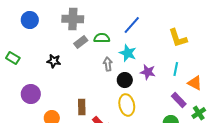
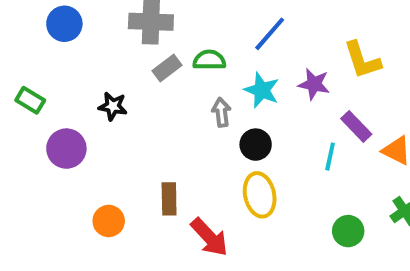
cyan line: (176, 69) -> (330, 157), moved
purple star: (148, 72) -> (314, 84), moved
purple circle: (31, 94) -> (66, 149), moved
purple rectangle: (179, 100) -> (356, 126), moved

